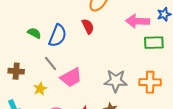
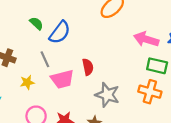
red semicircle: (88, 26) -> (88, 67), moved
orange cross: (150, 82) -> (150, 92), moved

